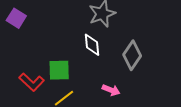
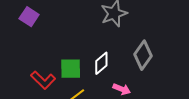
white diamond: (92, 45) -> (101, 63), moved, turned 55

